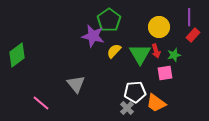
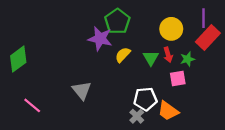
red rectangle: (193, 35) -> (208, 38), size x1.6
green triangle: (140, 54) -> (151, 58), size x0.7
pink line: (41, 103) -> (32, 105), moved

